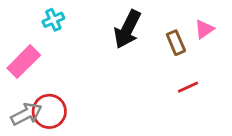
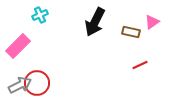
brown rectangle: (176, 43) -> (131, 32), turned -54

